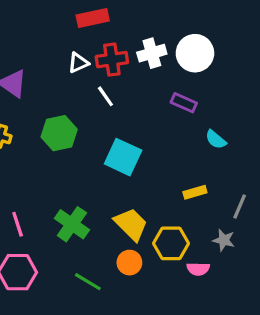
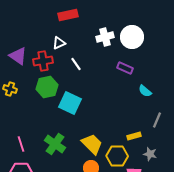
red cross: (112, 60) -> (43, 61), moved
cyan square: (123, 157) -> (70, 103), moved
yellow rectangle: (195, 192) -> (134, 136), moved
gray line: (240, 207) -> (157, 120), moved

